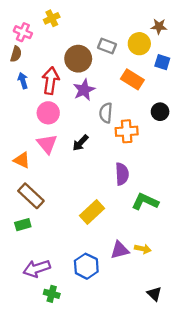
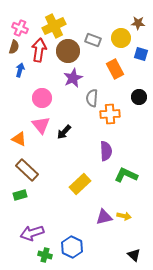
yellow cross: (52, 18) -> (54, 26), moved, size x1.6
orange rectangle: (132, 79) -> (115, 69), turned 30
blue arrow: (23, 81) -> (20, 70), turned 32
red arrow: (51, 81) -> (39, 50), moved
black arrow: (81, 143) -> (64, 132), moved
blue hexagon: (86, 266) -> (72, 247), moved

